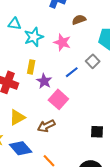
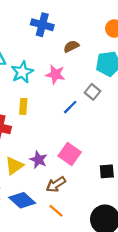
purple star: (44, 81) -> (38, 160), moved
pink square: (58, 99) -> (70, 154), moved
brown arrow: (46, 126) -> (56, 184), moved

